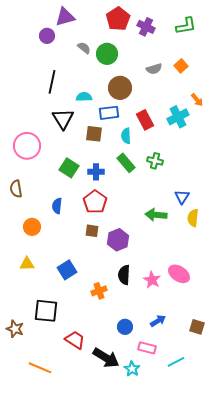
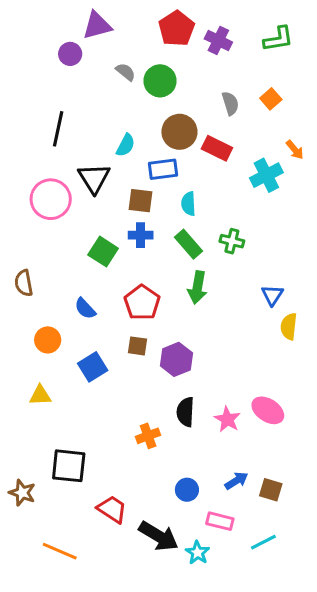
gray semicircle: (154, 69) -> (230, 103), turned -91
black line: (52, 82) -> (58, 129), moved
cyan semicircle: (84, 97) -> (126, 145), turned 119
red rectangle: (145, 120) -> (217, 148), moved, turned -36
pink circle: (27, 146) -> (51, 199), moved
blue cross: (96, 172) -> (141, 235), moved
blue semicircle: (57, 206) -> (85, 309), turned -49
green arrow: (156, 215) -> (197, 288), moved, turned -85
blue square: (67, 270) -> (93, 367), moved
brown square: (197, 327) -> (271, 490), moved

